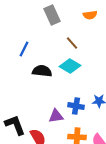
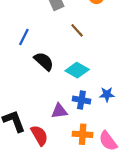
cyan diamond: (70, 66) -> (77, 70), moved
black semicircle: (42, 71) -> (44, 61), turned 36

